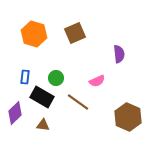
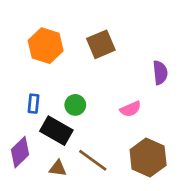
brown line: (78, 102) -> (93, 160), moved
brown hexagon: (128, 117) -> (148, 158), moved

